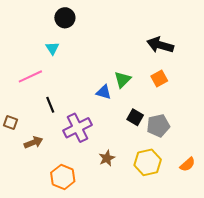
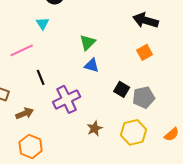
green triangle: (123, 80) -> (88, 42), moved
orange hexagon: (63, 177) -> (31, 146), moved

